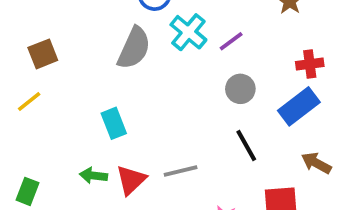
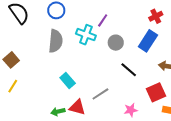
cyan cross: (188, 32) -> (86, 35), moved
red cross: (310, 64) -> (156, 16), moved
cyan rectangle: (114, 123) -> (68, 80), moved
red triangle: (131, 180) -> (77, 107), turned -42

